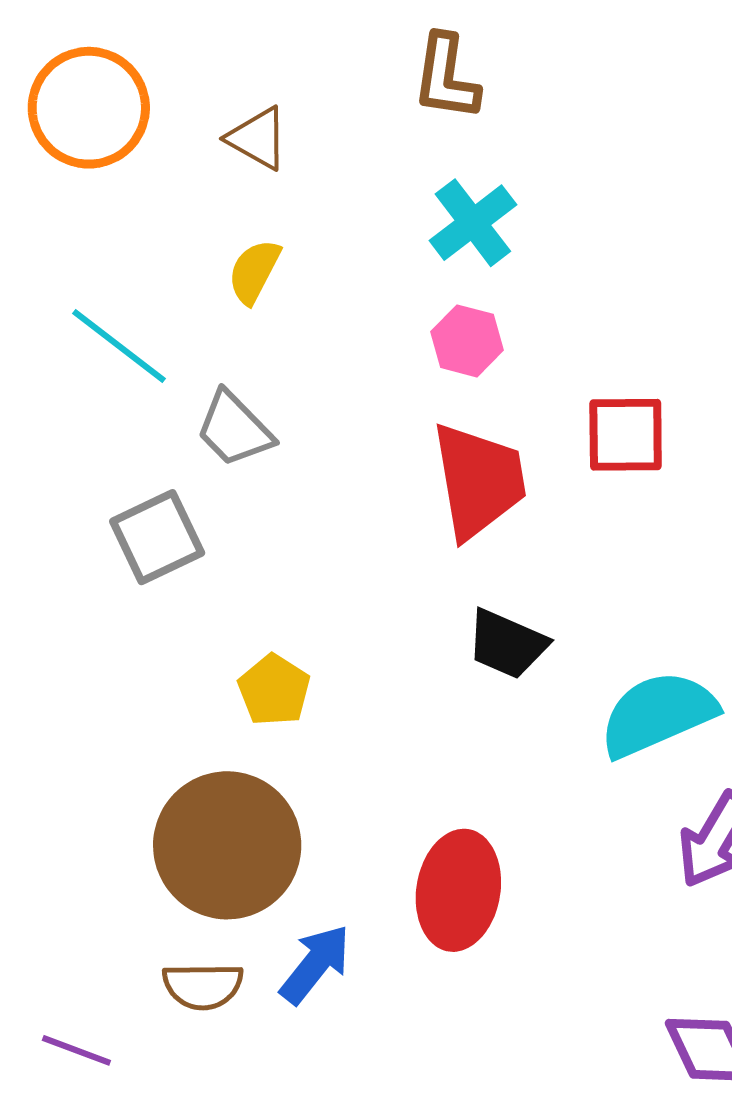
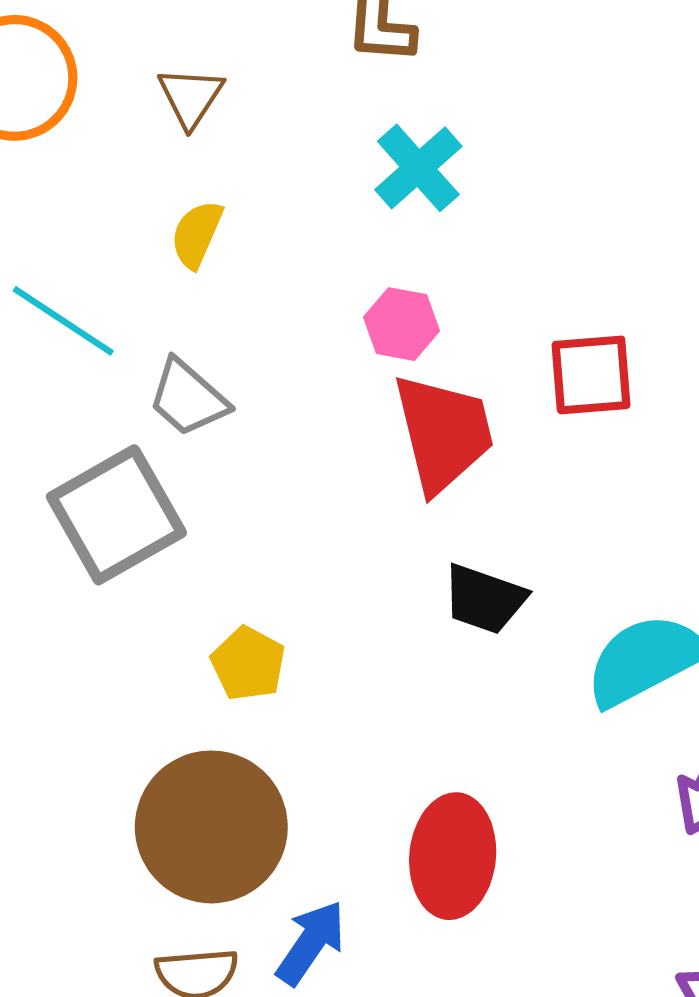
brown triangle: (258, 138) -> (191, 97), turned 38
pink hexagon: (467, 341) -> (402, 324), moved
gray square: (157, 537) -> (116, 515), size x1.4

